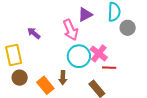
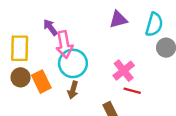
pink arrow: (71, 30) -> (64, 44), moved
cyan circle: (79, 56) -> (73, 63), moved
orange rectangle: (45, 85) -> (41, 82), moved

